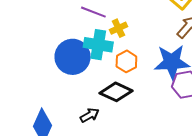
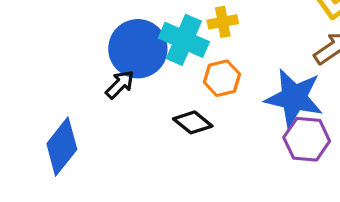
black diamond: (116, 92) -> (193, 122), size x0.7
black arrow: (90, 115) -> (120, 84), moved, turned -30

